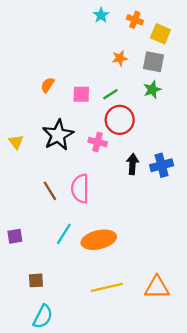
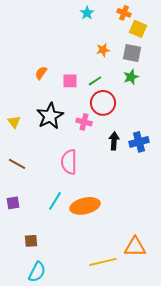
orange cross: (135, 20) -> (124, 13), moved
brown line: (50, 191) -> (17, 164), moved, turned -30
yellow line: (107, 287) -> (103, 262), moved

